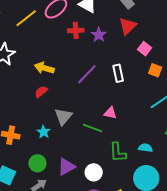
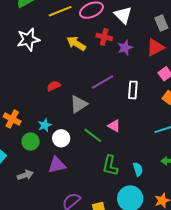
yellow arrow: (44, 68) -> (76, 43), moved
gray triangle: (63, 117) -> (79, 104), moved
cyan semicircle: (145, 148) -> (138, 169), turned 48
green circle: (37, 163) -> (31, 142), moved
white circle: (94, 172) -> (61, 138), moved

